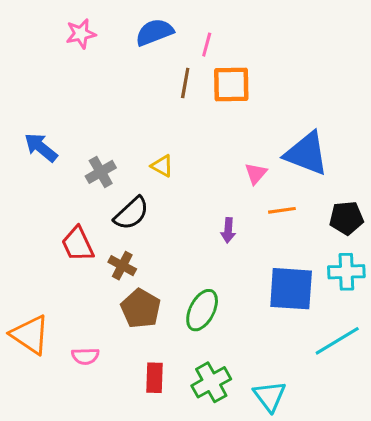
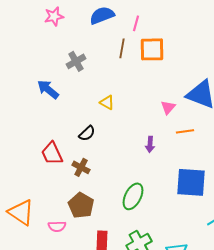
blue arrow: (41, 147) -> (48, 89), moved
gray cross: (101, 172) -> (76, 61), moved
black semicircle: (131, 213) -> (87, 133), size x0.7
brown pentagon: (141, 309) -> (81, 205), moved

